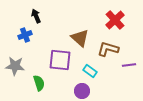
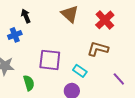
brown triangle: (80, 38) -> (70, 14), moved
purple line: (129, 65) -> (119, 79), moved, turned 56

